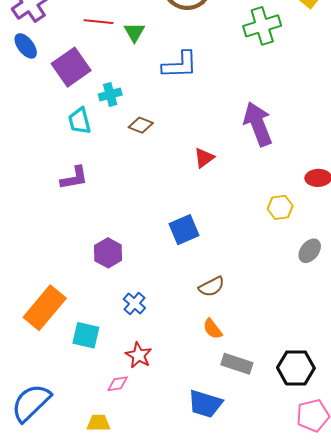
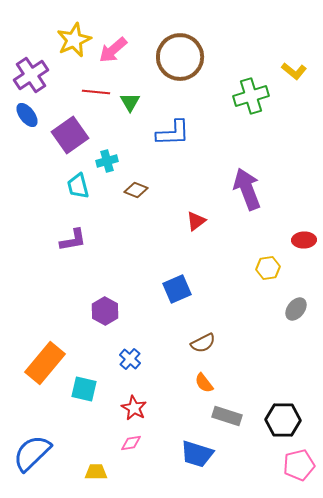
pink diamond: (118, 384) -> (131, 443), moved

